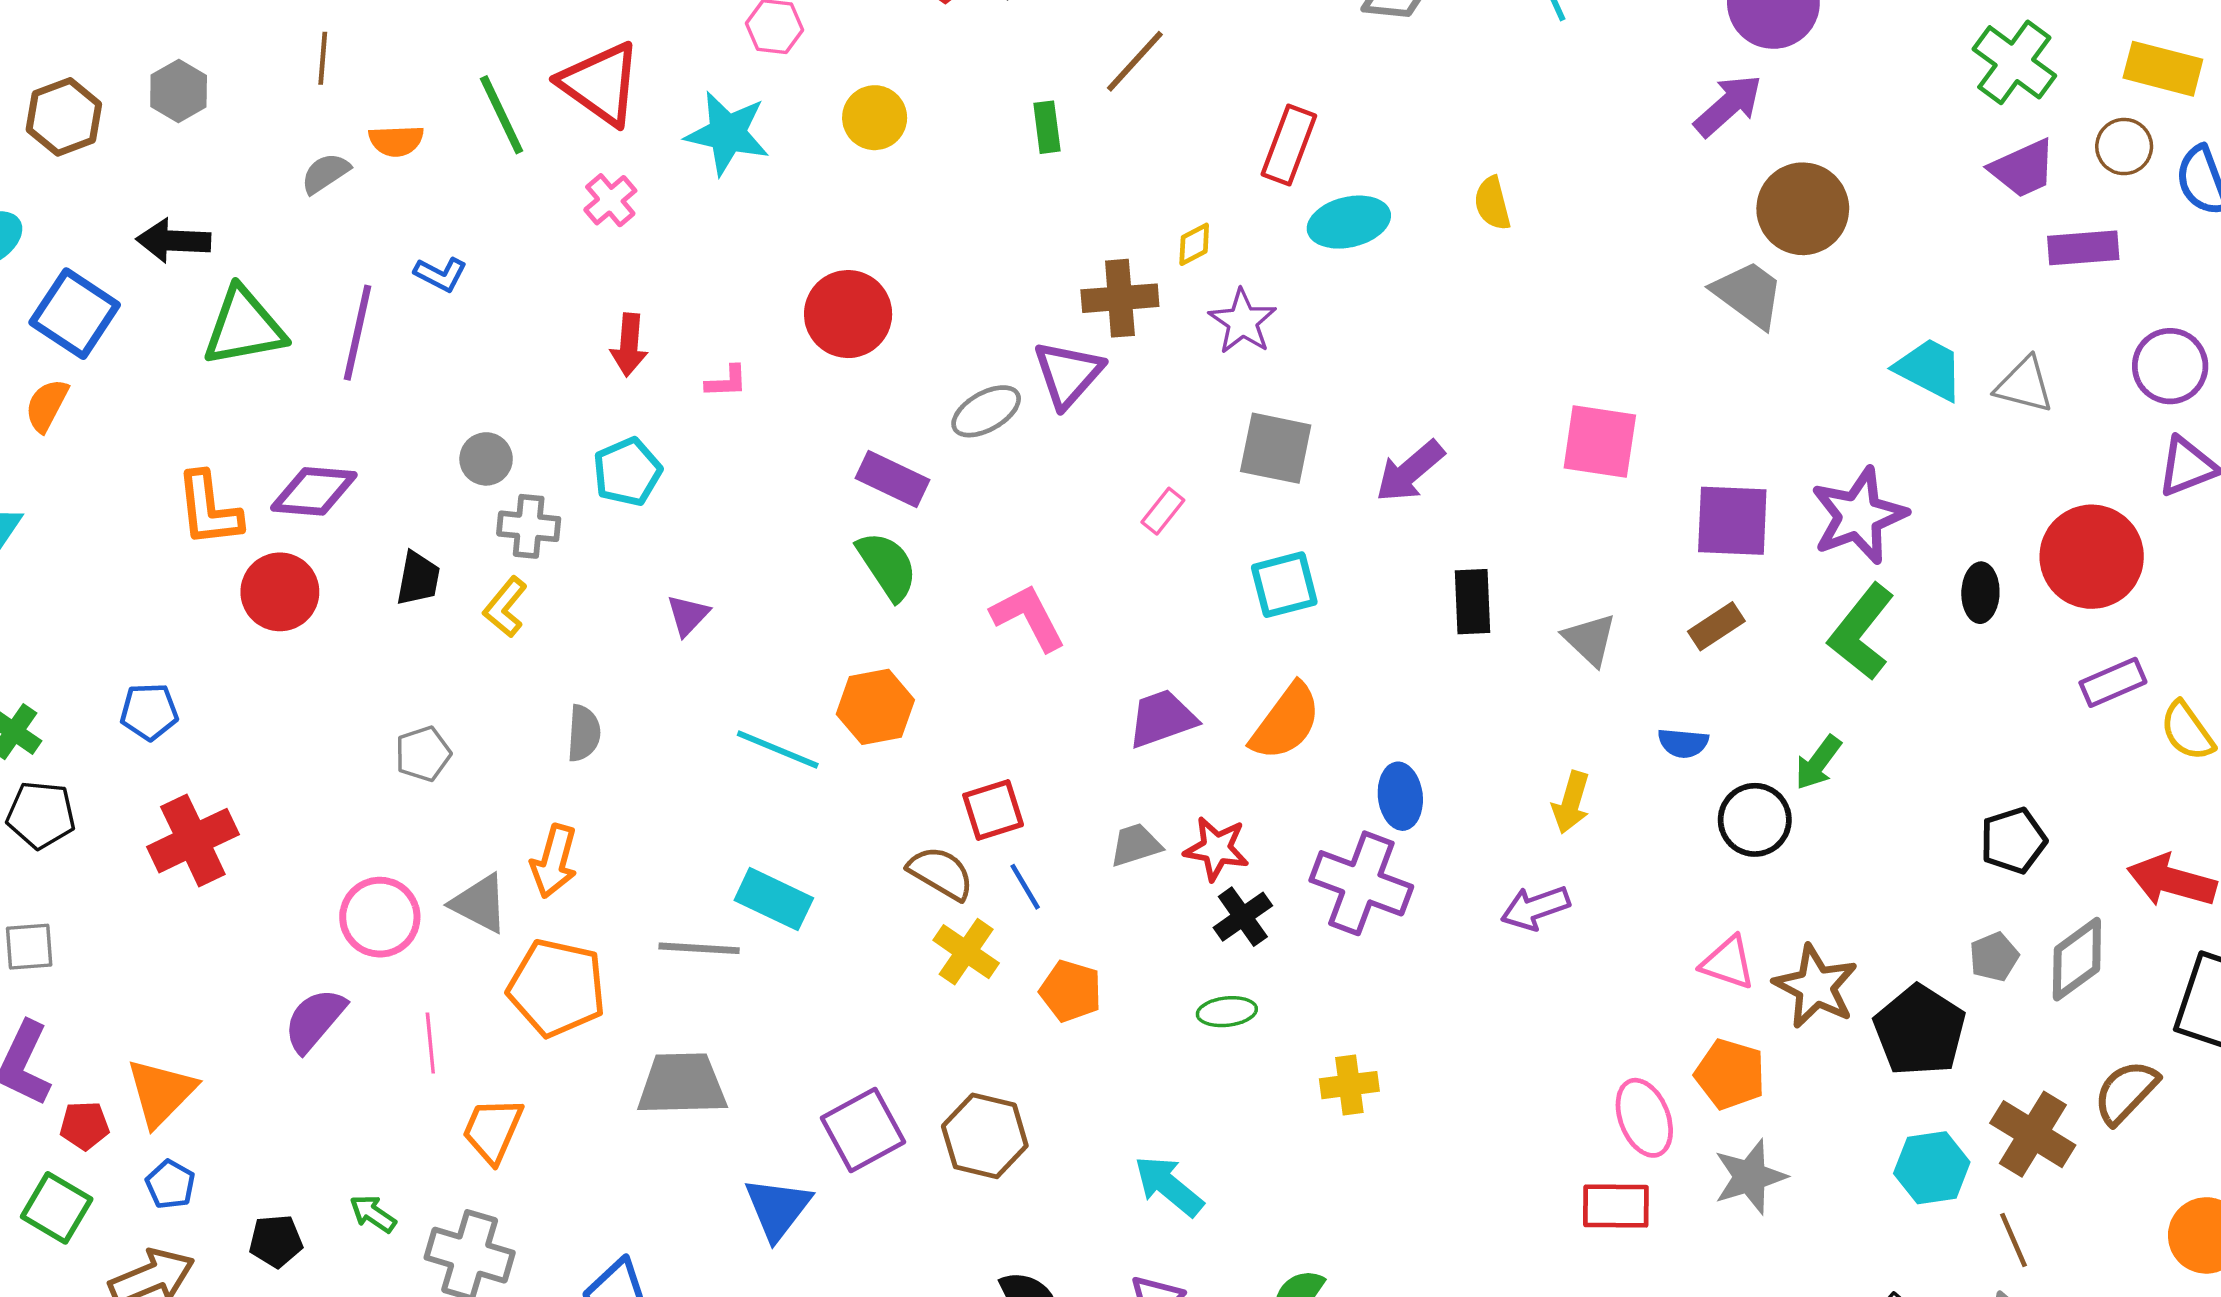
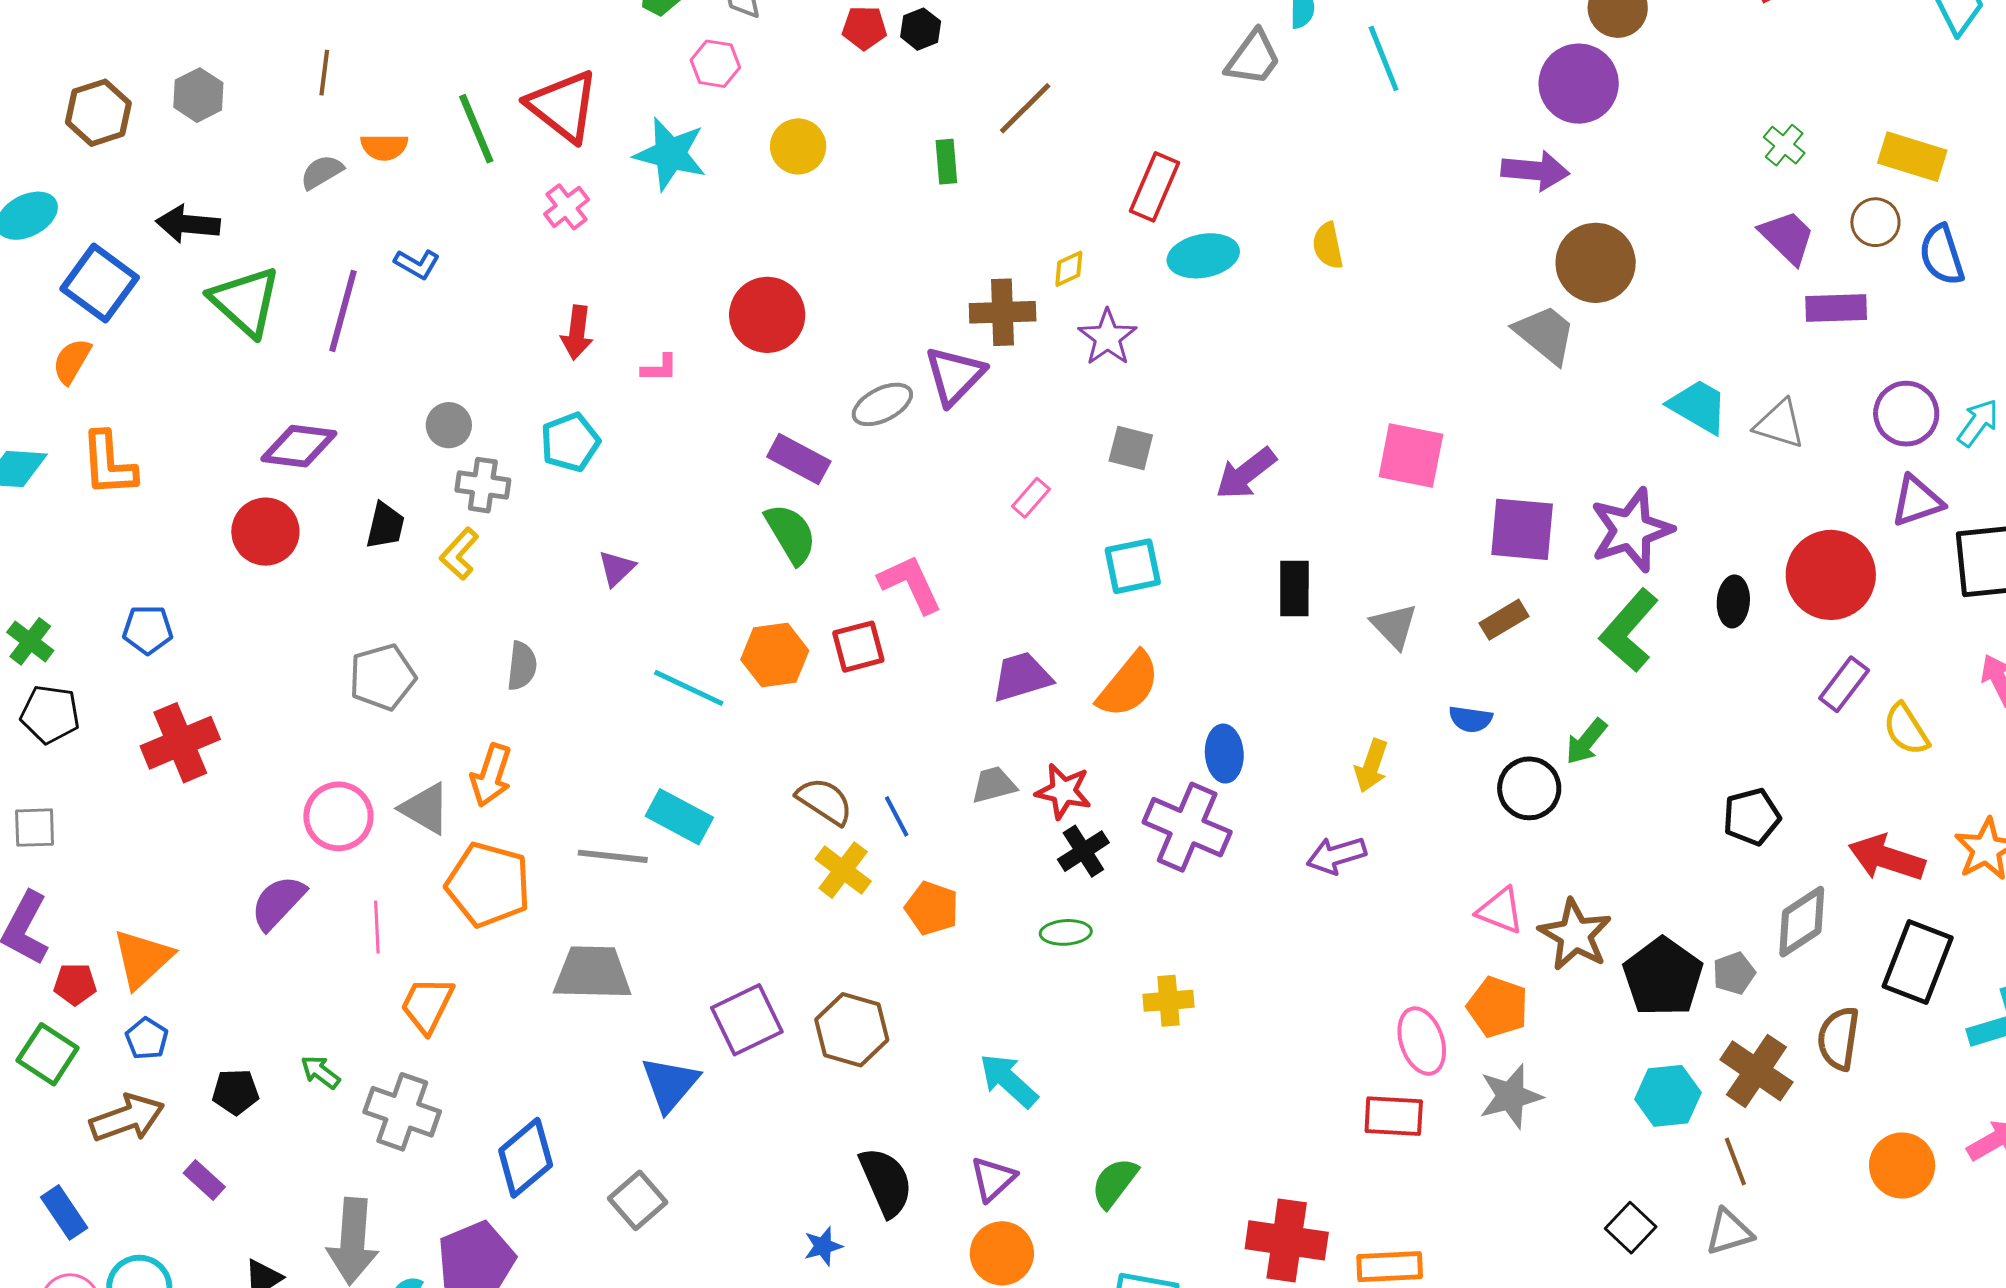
green cross: (2014, 62) -> (1784, 145), size x0.6
purple arrow: (1728, 105) -> (1535, 171), turned 44
purple trapezoid: (2023, 169) -> (1787, 237), turned -114
green triangle: (244, 327) -> (245, 301), turned 50
gray square: (1276, 448) -> (1131, 448), size x0.7
orange L-shape: (209, 509) -> (109, 464), moved
purple rectangle: (2113, 682) -> (1844, 684), turned -32
gray pentagon: (423, 754) -> (382, 677), size x1.4
red square: (993, 810) -> (858, 647), moved
gray pentagon: (1994, 957) -> (1734, 973), moved
brown semicircle: (2126, 1092) -> (1838, 1038), turned -38

